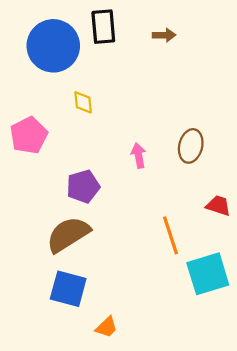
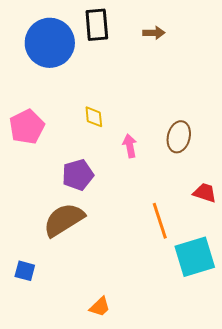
yellow diamond: (83, 102) -> (94, 117), moved
blue square: (68, 289) -> (25, 271), moved, size x0.6

